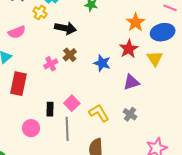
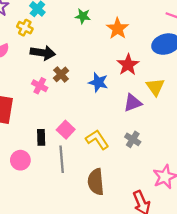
orange star: (135, 22) -> (118, 29), moved
black arrow: (65, 28) -> (43, 53), moved
yellow triangle: (155, 59) -> (155, 87), moved
pink cross: (51, 64) -> (40, 86), turned -32

